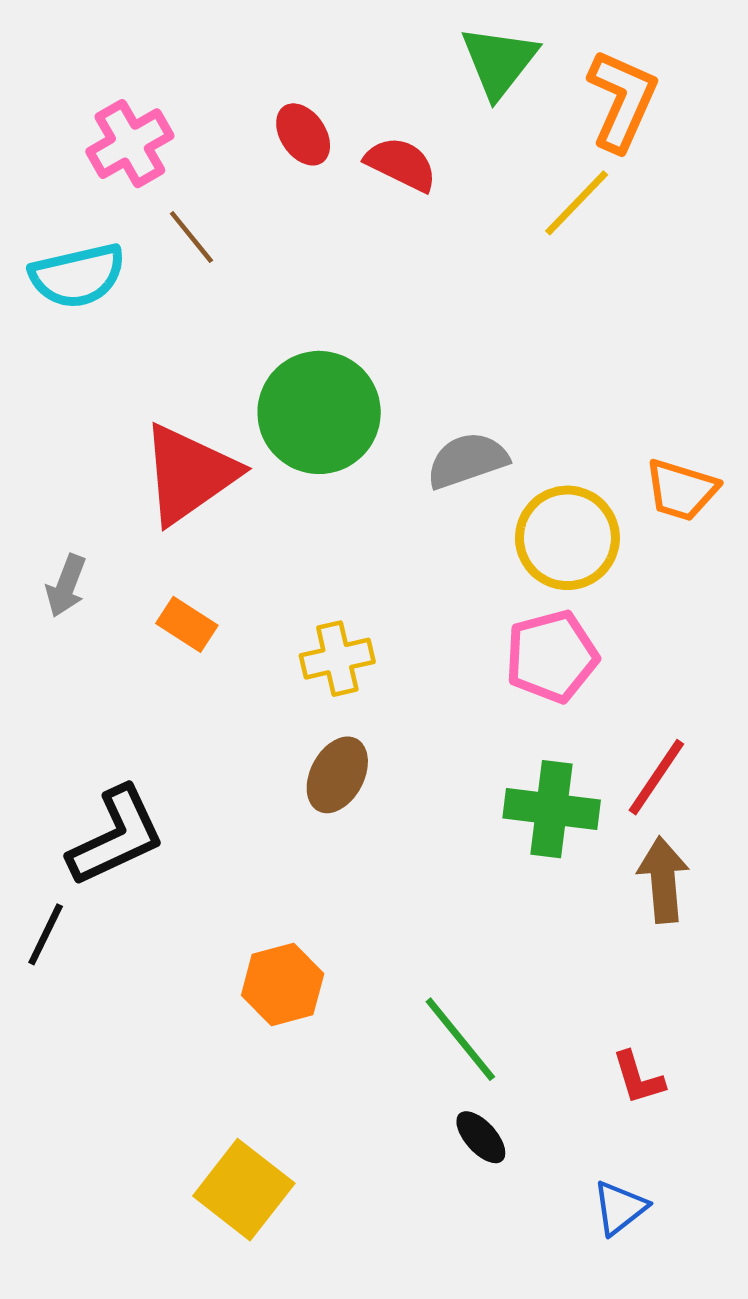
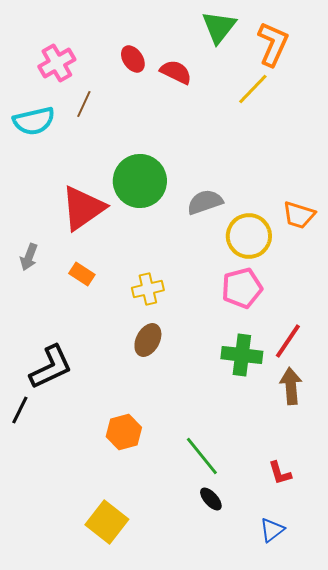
brown line: (191, 237) -> (84, 104), turned 64

